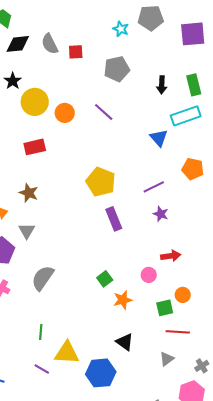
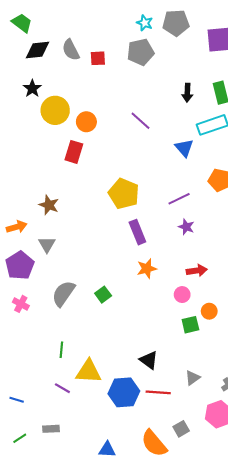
cyan star: (121, 29) -> (145, 23), moved
gray pentagon: (117, 69) -> (141, 52), moved
purple line: (104, 112) -> (141, 121), moved
red rectangle: (35, 147) -> (74, 152), moved, turned -60
pink circle: (149, 275) -> (182, 295), moved
green square: (105, 279) -> (103, 295), moved
orange star: (123, 300) -> (147, 269), moved
red line: (178, 332) -> (158, 392), moved

